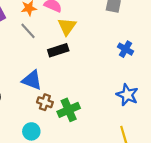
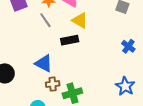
yellow triangle: (67, 27) -> (80, 20), turned -42
brown cross: (45, 102) -> (53, 84), turned -32

